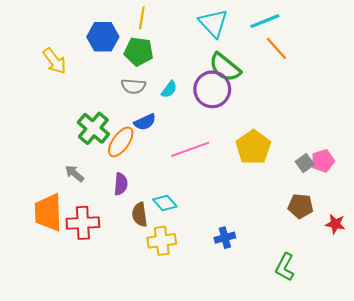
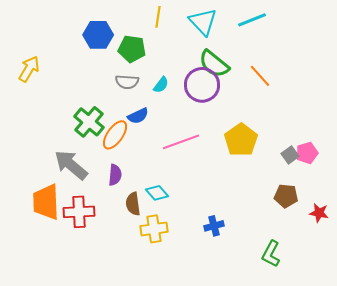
yellow line: (142, 18) -> (158, 17), moved
orange line: (276, 48) -> (260, 76), moved
yellow arrow: (54, 61) -> (29, 69), moved, turned -112
gray arrow: (74, 174) -> (71, 165), size x1.8

